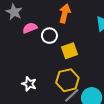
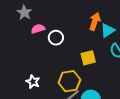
orange arrow: (65, 13) -> (95, 21), moved
yellow square: (69, 51) -> (88, 58), moved

